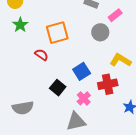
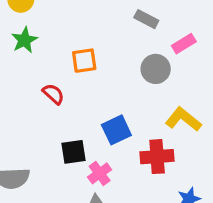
orange square: (57, 33) -> (84, 61), size x0.7
black square: (58, 88) -> (74, 152), turned 35
pink cross: (84, 98) -> (100, 173), moved

